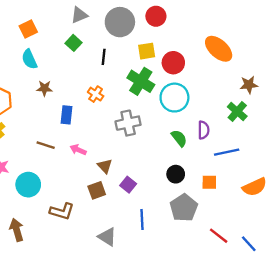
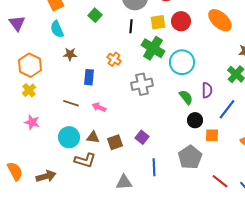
black line: (104, 57) -> (131, 26), moved
red circle: (173, 63) -> (181, 21), moved
blue line: (227, 152) -> (227, 109), turned -40
brown triangle: (105, 166) -> (93, 137), moved, turned -40
black circle: (176, 174) -> (195, 120), moved
cyan circle: (28, 185) -> (69, 137), moved
brown arrow: (17, 230) -> (46, 176), turned 90
gray triangle: (107, 237) -> (124, 182), turned -36

